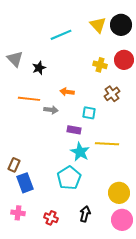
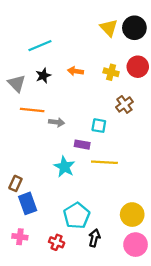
cyan line: (61, 35) -> (40, 46), moved
gray triangle: (15, 59) -> (17, 83), moved
orange arrow: (67, 92) -> (76, 71), moved
yellow line: (107, 144) -> (104, 162), moved
cyan star: (80, 152) -> (64, 167), moved
cyan pentagon: (69, 178) -> (77, 216), moved

